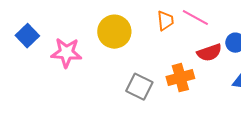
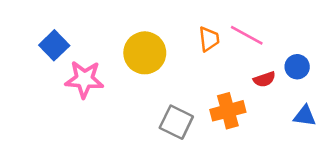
blue square: (27, 36) -> (54, 45), moved
red semicircle: (209, 53) -> (264, 79), size x0.7

